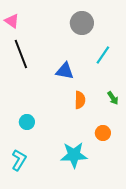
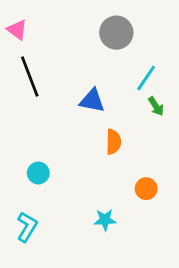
green arrow: (113, 98) -> (156, 106), moved
cyan star: (74, 155) -> (105, 220), size x0.6

